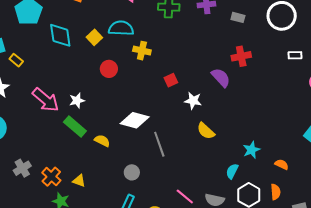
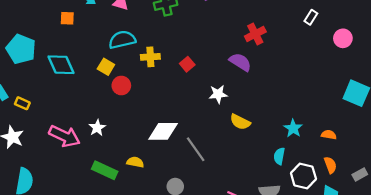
yellow square: (94, 37) -> (106, 67), moved
white rectangle: (295, 55) -> (311, 17), turned -40
red square: (171, 80) -> (187, 64), moved
green rectangle: (75, 127) -> (105, 170), moved

